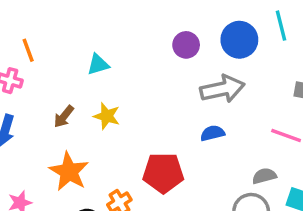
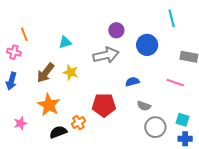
blue circle: (239, 40) -> (147, 45), moved
gray arrow: (222, 89) -> (106, 55), moved
brown arrow: (64, 117) -> (45, 73), size x1.5
gray semicircle: (264, 176) -> (144, 106), moved, turned -144

